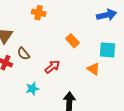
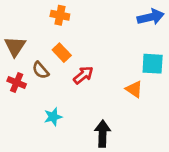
orange rectangle: (73, 41) -> (62, 53), moved
red arrow: (52, 67) -> (83, 75), moved

